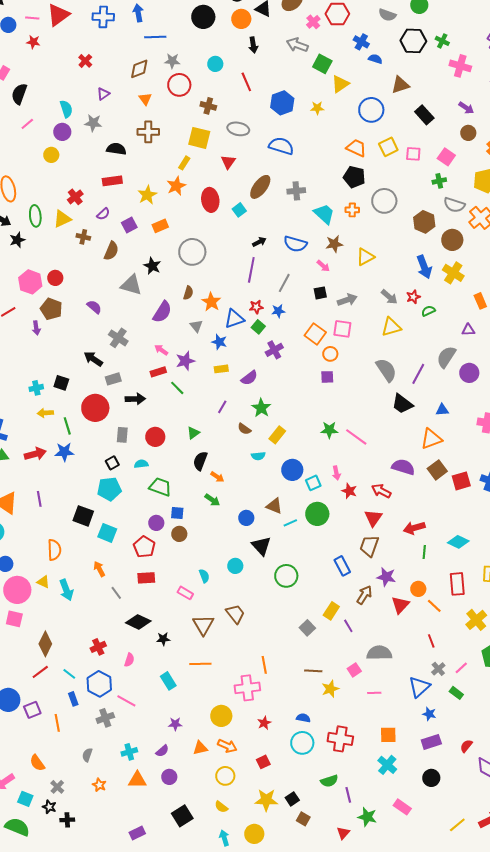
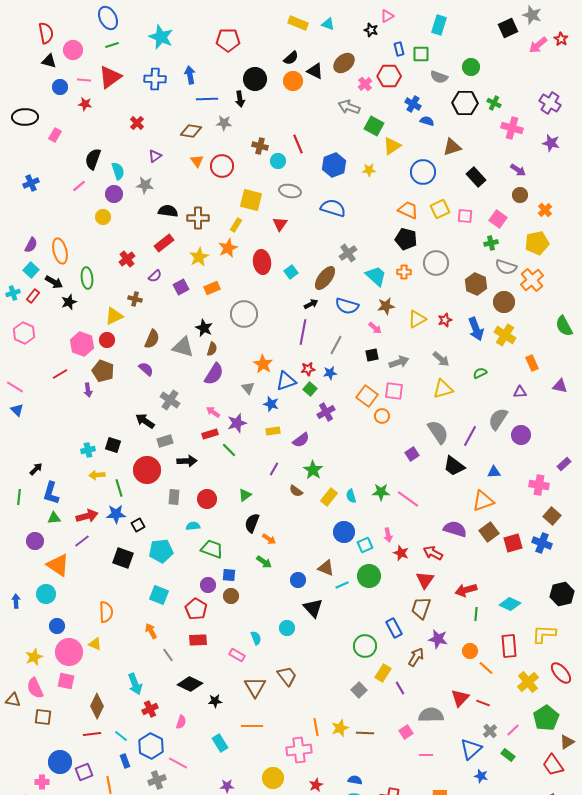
black arrow: (253, 45) -> (240, 99), moved
cyan circle: (215, 64) -> (278, 161), moved
brown diamond: (139, 69) -> (191, 131), turned 30
red circle: (179, 85) -> (222, 166), moved
black semicircle: (19, 94) -> (93, 159), moved
brown cross: (208, 106) -> (260, 146), moved
brown cross: (148, 132) -> (198, 218), moved
red rectangle: (112, 181) -> (164, 243), turned -30
brown ellipse: (260, 187) -> (325, 278), moved
gray cross: (296, 191) -> (348, 253), turned -30
yellow triangle: (62, 219) -> (114, 316), moved
brown semicircle: (111, 251) -> (152, 339), moved
brown semicircle: (188, 293) -> (212, 349), moved
red star: (413, 297) -> (445, 320), moved
purple square: (327, 377) -> (412, 454), moved, turned -32
cyan semicircle: (258, 456) -> (351, 496), moved, turned 80
black square: (112, 463) -> (138, 525), moved
purple line: (39, 499) -> (82, 541), moved, turned 63
black square: (83, 516) -> (123, 558), moved
green circle: (286, 576) -> (365, 646), moved
cyan arrow: (66, 590) -> (135, 684), moved
red triangle: (400, 605) -> (460, 698), moved
red line: (431, 641) -> (483, 703), turned -48
red line: (40, 672) -> (92, 734), turned 30
yellow star: (330, 689) -> (340, 728), moved

